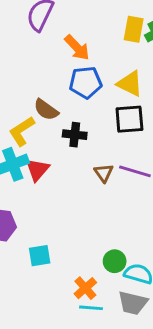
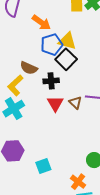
yellow triangle: (130, 84) -> (67, 41), moved
black square: (129, 119) -> (66, 59), moved, turned -30
red triangle: (37, 170) -> (55, 104), moved

